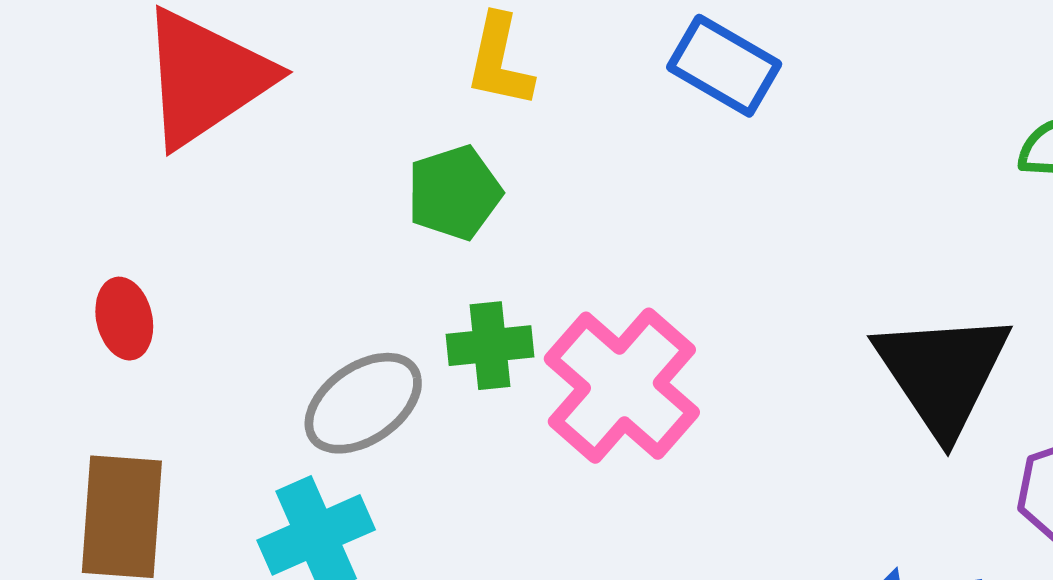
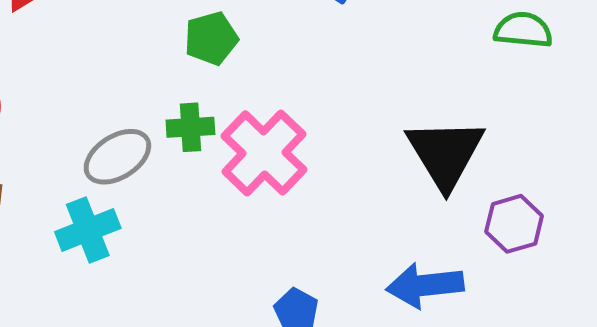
green pentagon: (454, 193) -> (211, 38), moved

